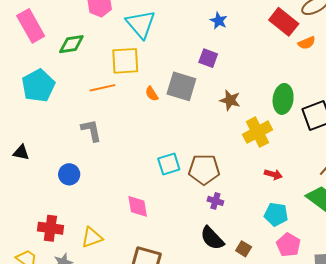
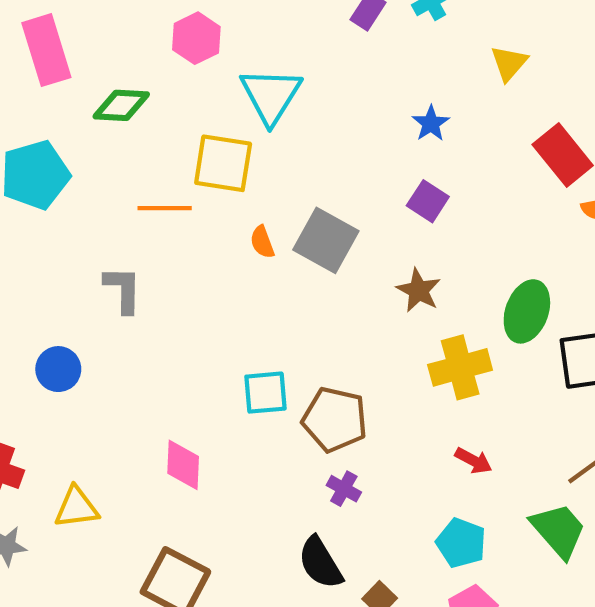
purple square: (208, 58) -> (428, 201), moved

